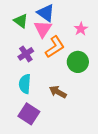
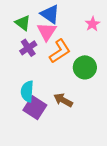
pink star: (81, 29) -> (92, 24), moved
purple cross: (26, 54) -> (28, 48), moved
purple square: (29, 114) -> (35, 108), moved

